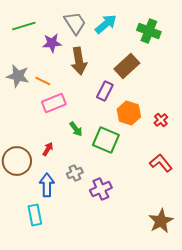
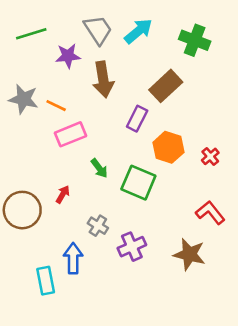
gray cross: (75, 173) -> (98, 226), turned -35
blue arrow: (47, 185) -> (73, 258), moved
brown star: (161, 221) -> (189, 254), moved, turned -30

